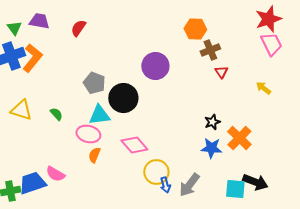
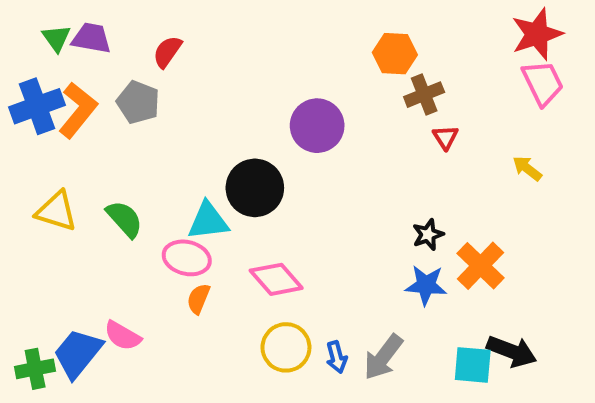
green triangle: (14, 28) -> (56, 38), moved
gray pentagon: (94, 83) -> (138, 102), moved
green semicircle: (56, 114) -> (125, 219), size x1.5
yellow circle: (156, 172) -> (286, 347), moved
blue trapezoid: (32, 183) -> (78, 353), turned -32

